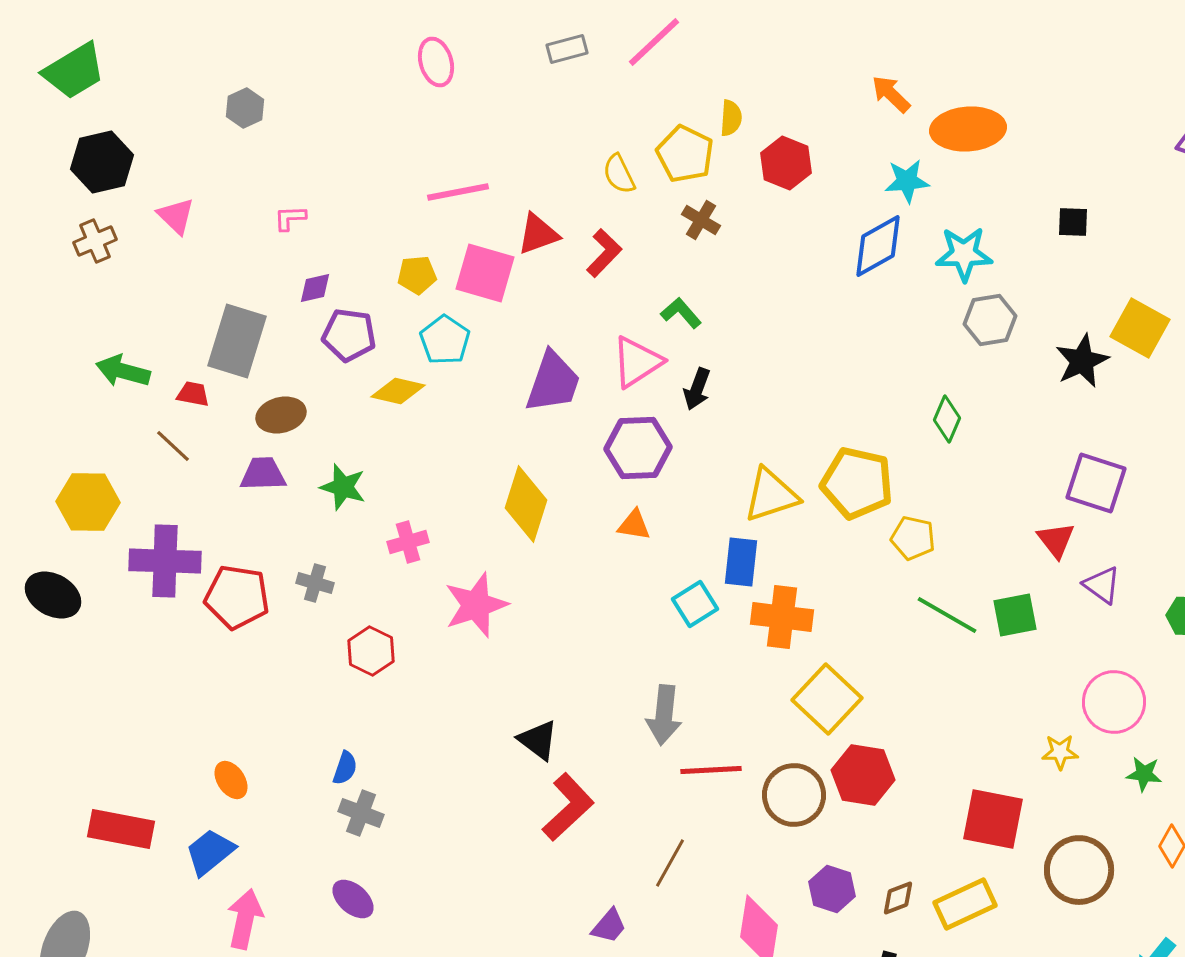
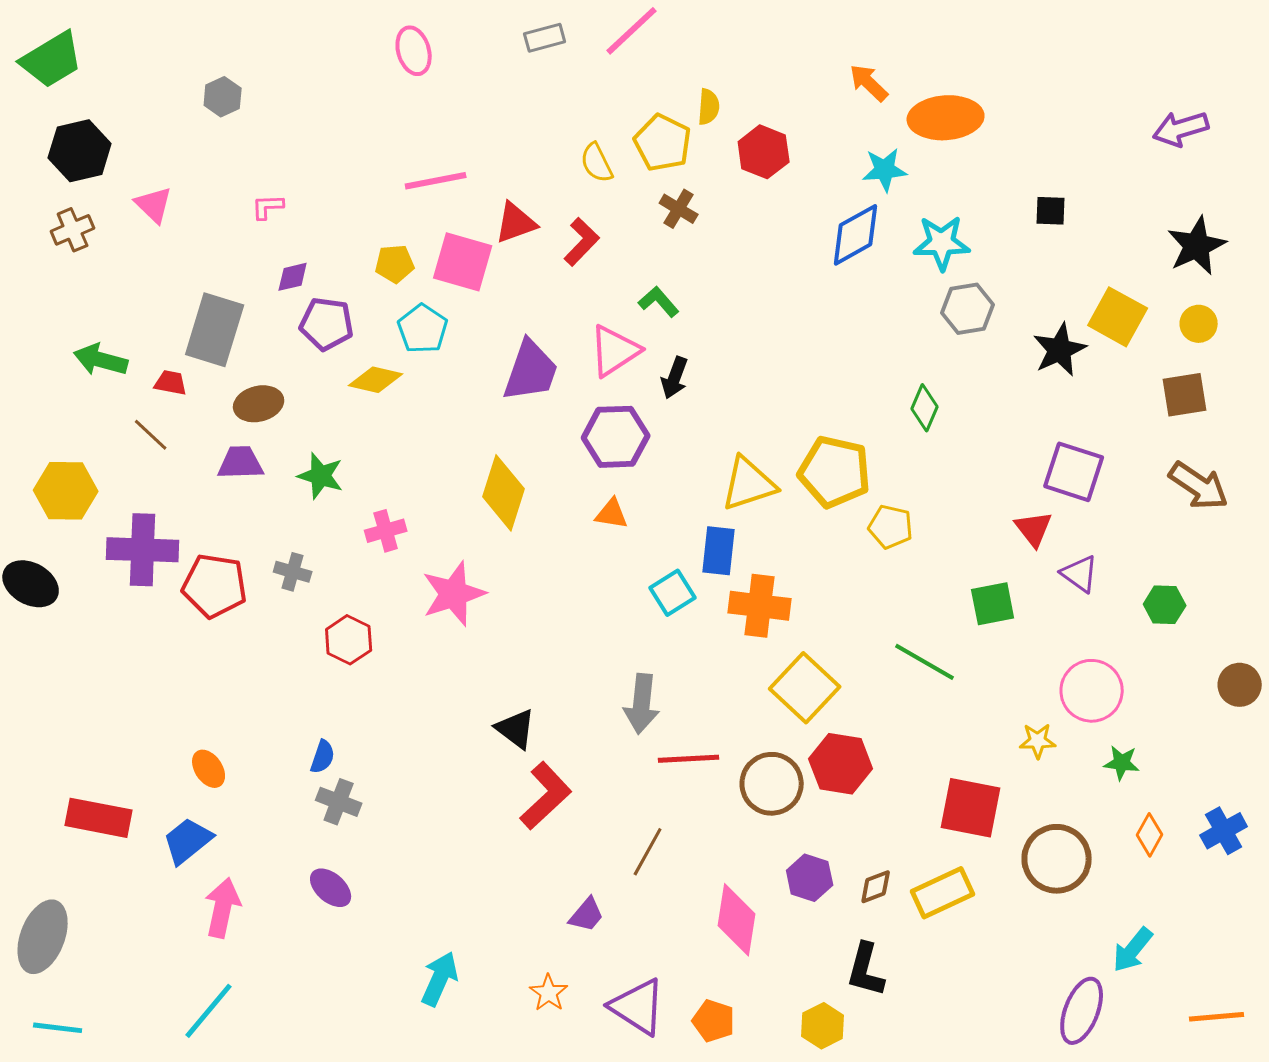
green line: (947, 615) -> (925, 662), moved

